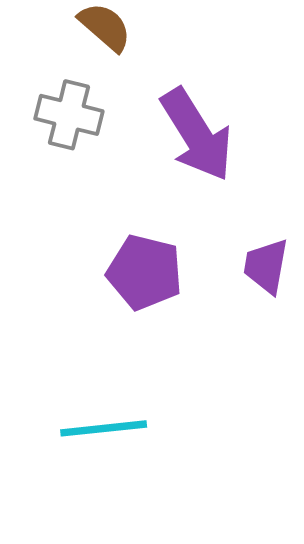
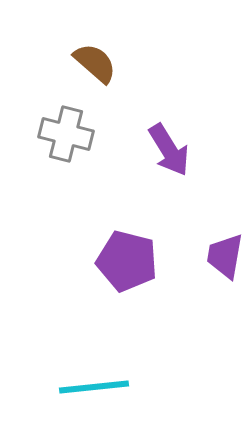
purple arrow: (197, 135) -> (169, 150), size x0.7

